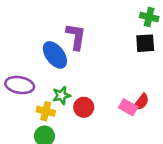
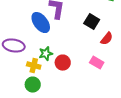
black square: (145, 43) -> (92, 22), moved, turned 35
red semicircle: (141, 102) -> (107, 39), moved

